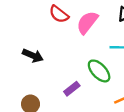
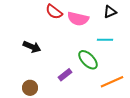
pink semicircle: (87, 22) -> (78, 19), turned -115

